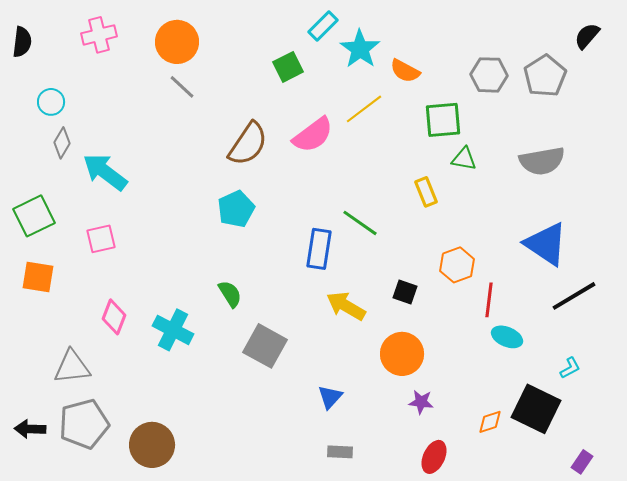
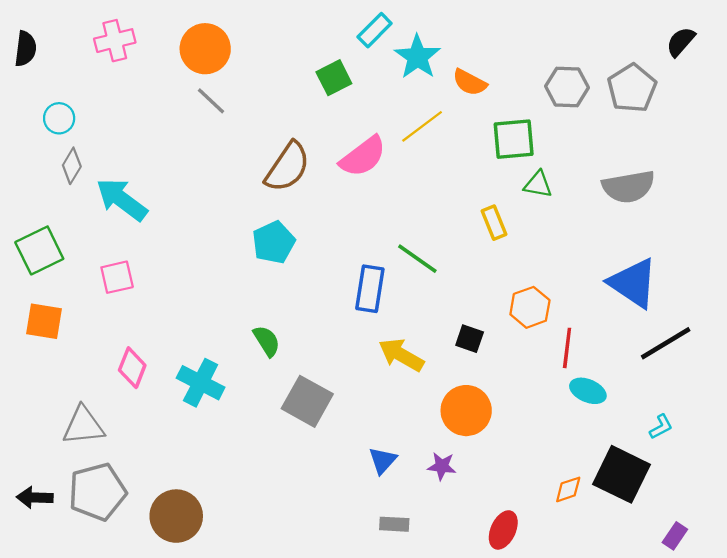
purple star: (421, 402) -> (442, 466), moved

